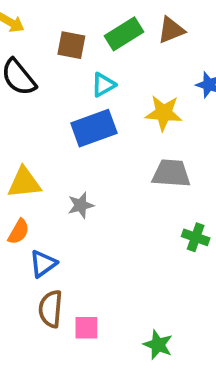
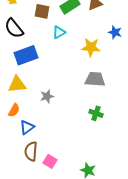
blue rectangle: (94, 128) -> (26, 55), moved
green cross: (196, 237) -> (96, 113), moved
pink square: (86, 328) -> (50, 161), turned 32

